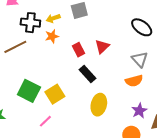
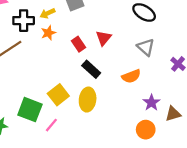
orange semicircle: (134, 81) -> (131, 76), moved
green square: (29, 91) -> (30, 110), moved
yellow ellipse: (99, 105) -> (88, 100), moved

